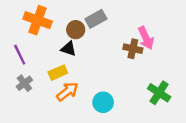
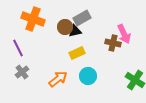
black triangle: (69, 49) -> (75, 31), moved, turned -32
yellow rectangle: (58, 73) -> (77, 53), moved
cyan circle: (103, 102) -> (88, 76), moved

